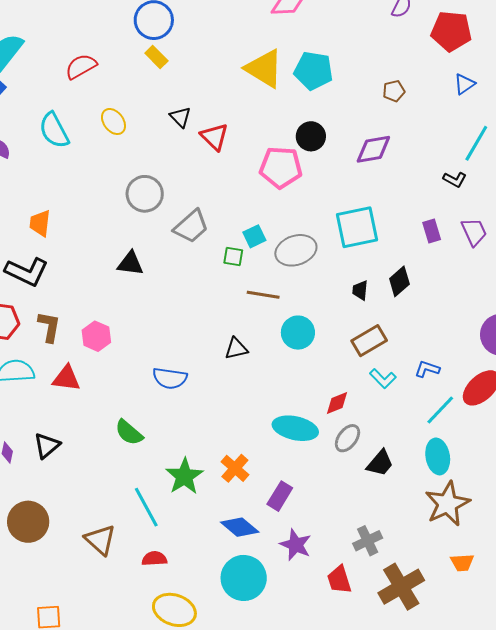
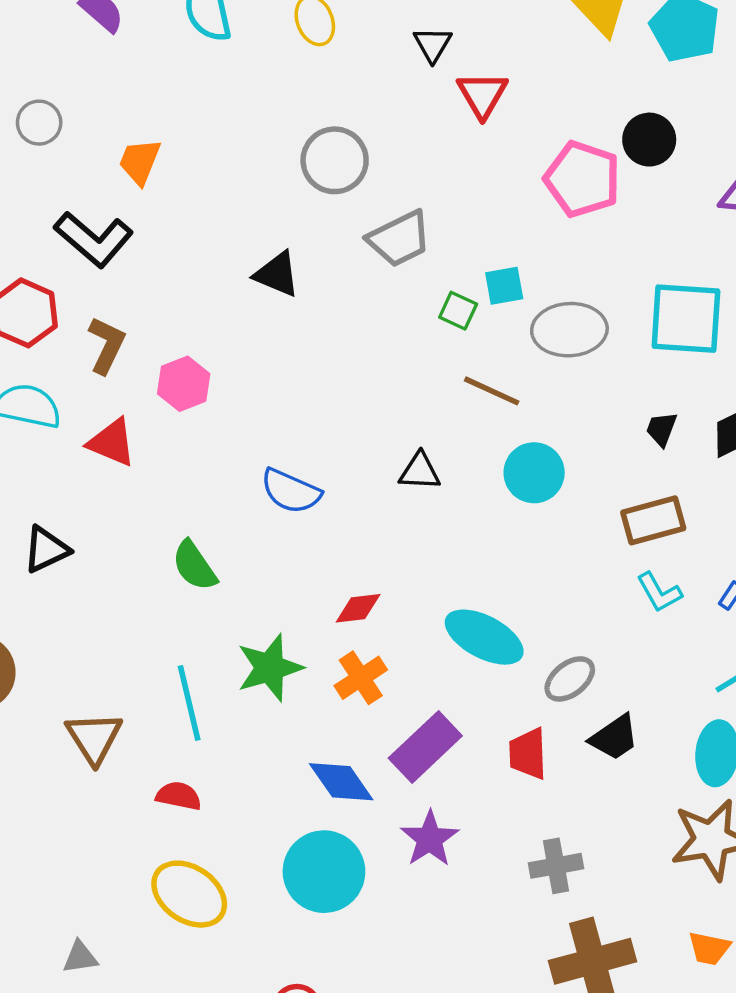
red diamond: (337, 403) -> (358, 608), moved
purple rectangle: (280, 496) -> (425, 747), size x1.4
red trapezoid: (339, 580) -> (528, 754), moved

